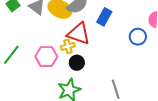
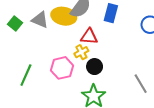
red triangle: (79, 34) -> (89, 37), size x0.7

